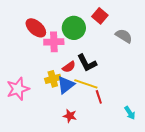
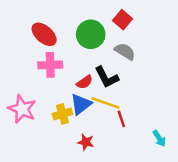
gray semicircle: (124, 36) -> (125, 51), moved
pink cross: (54, 42) -> (50, 65), moved
yellow cross: (53, 79) -> (62, 114), moved
pink star: (18, 89) -> (22, 109), turned -30

